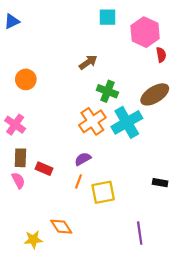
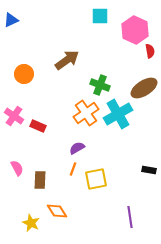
brown arrow: (88, 62) -> (67, 60), moved, size x1.4
brown rectangle: (20, 158) -> (40, 180), moved
red rectangle: (44, 169) -> (38, 126), moved
yellow star: (33, 240) -> (31, 223), turned 30

